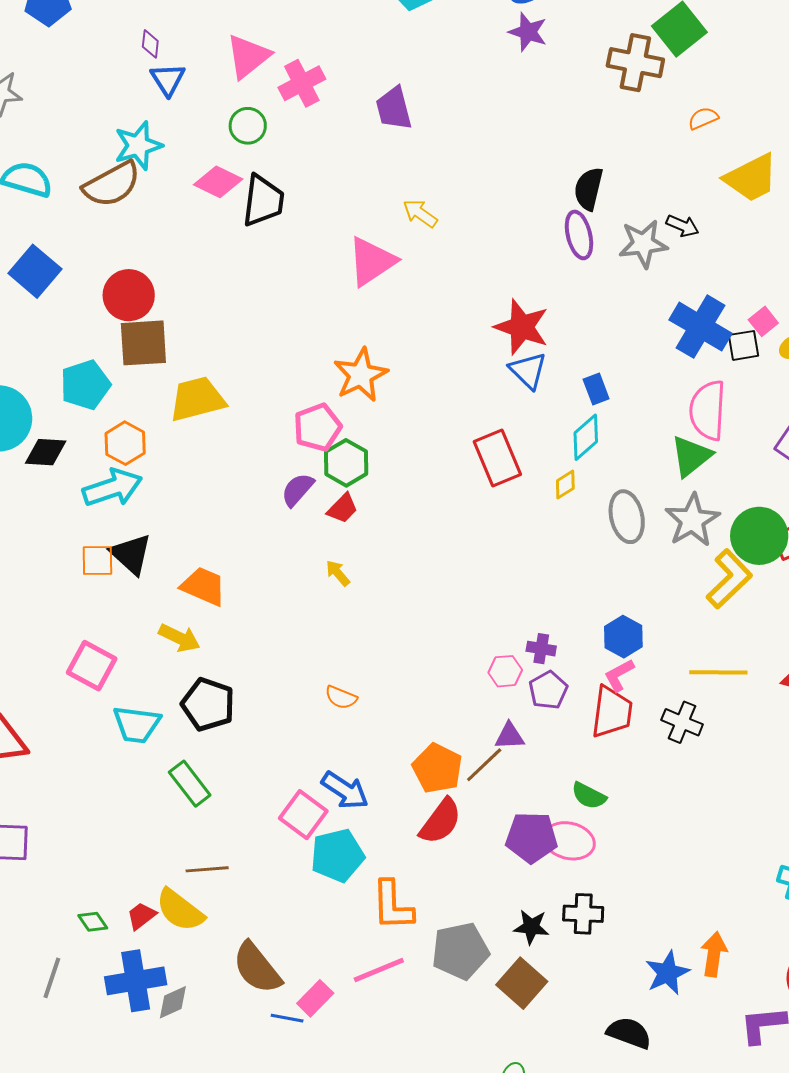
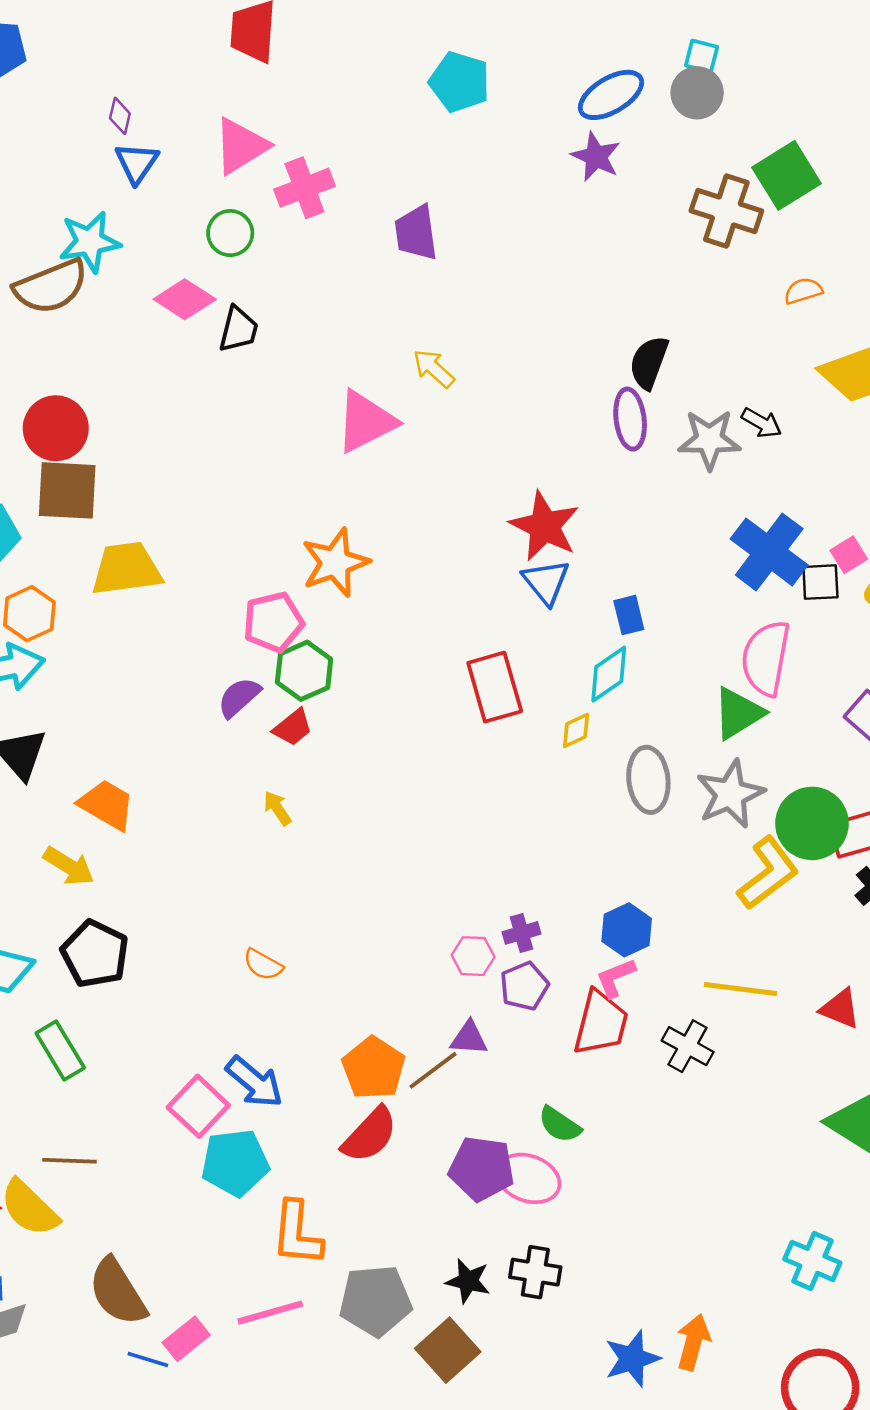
black trapezoid: (263, 201) -> (238, 329), size x0.7
purple cross: (541, 649) -> (522, 933), turned -32

